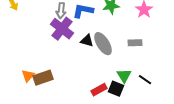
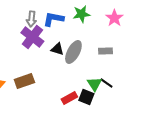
gray ellipse: (103, 44) -> (73, 52), turned 60
brown rectangle: (43, 78) -> (24, 81), moved
black line: (145, 80) -> (106, 83), moved

